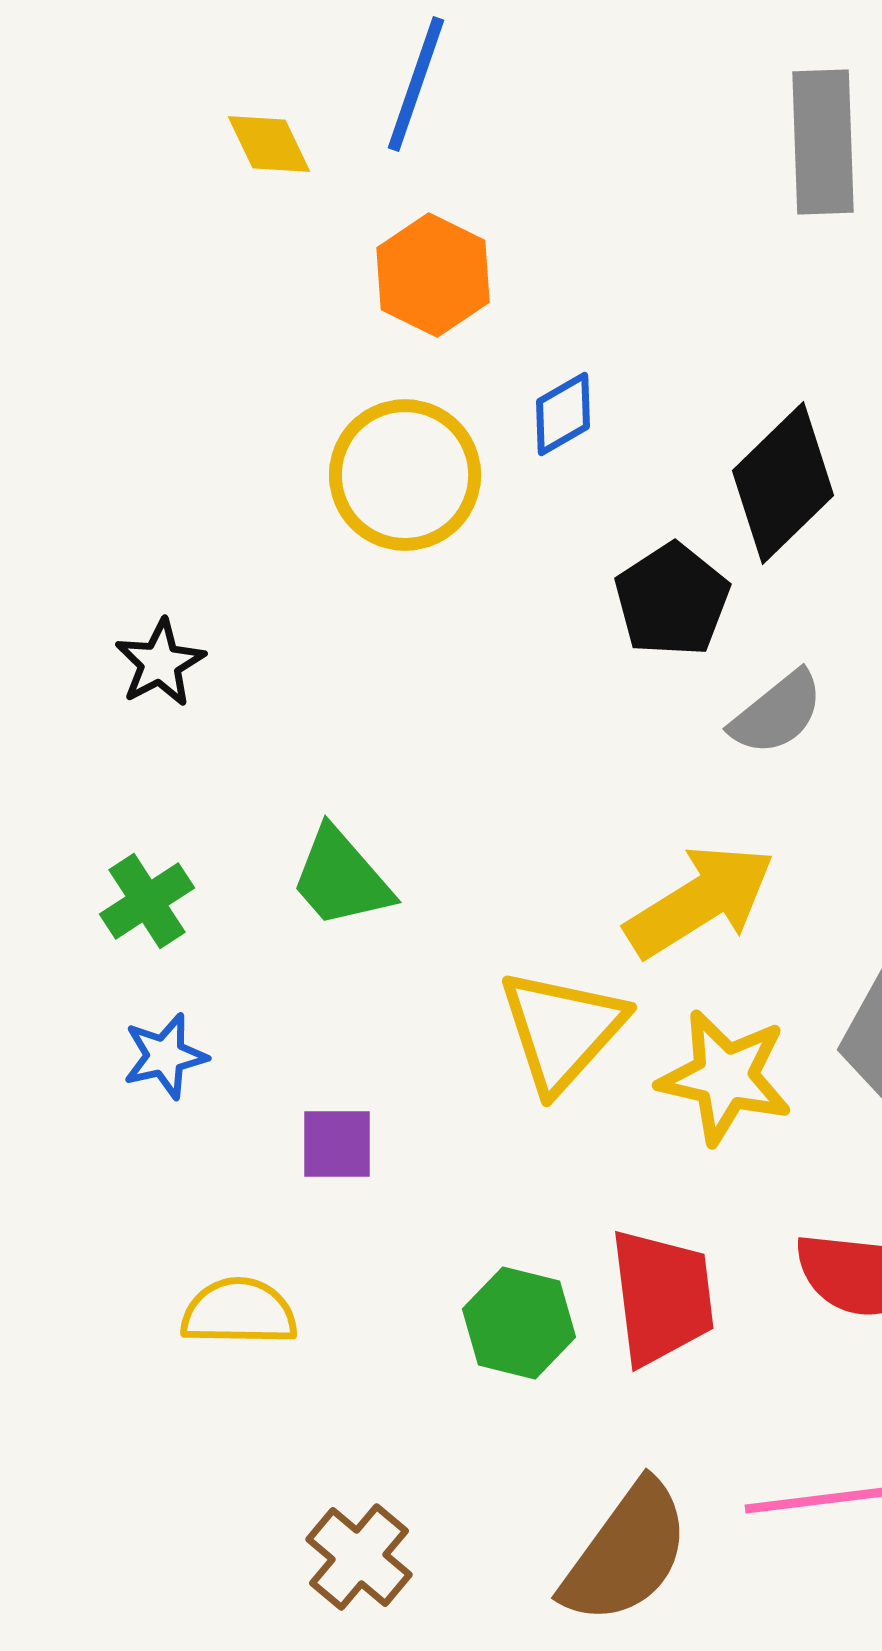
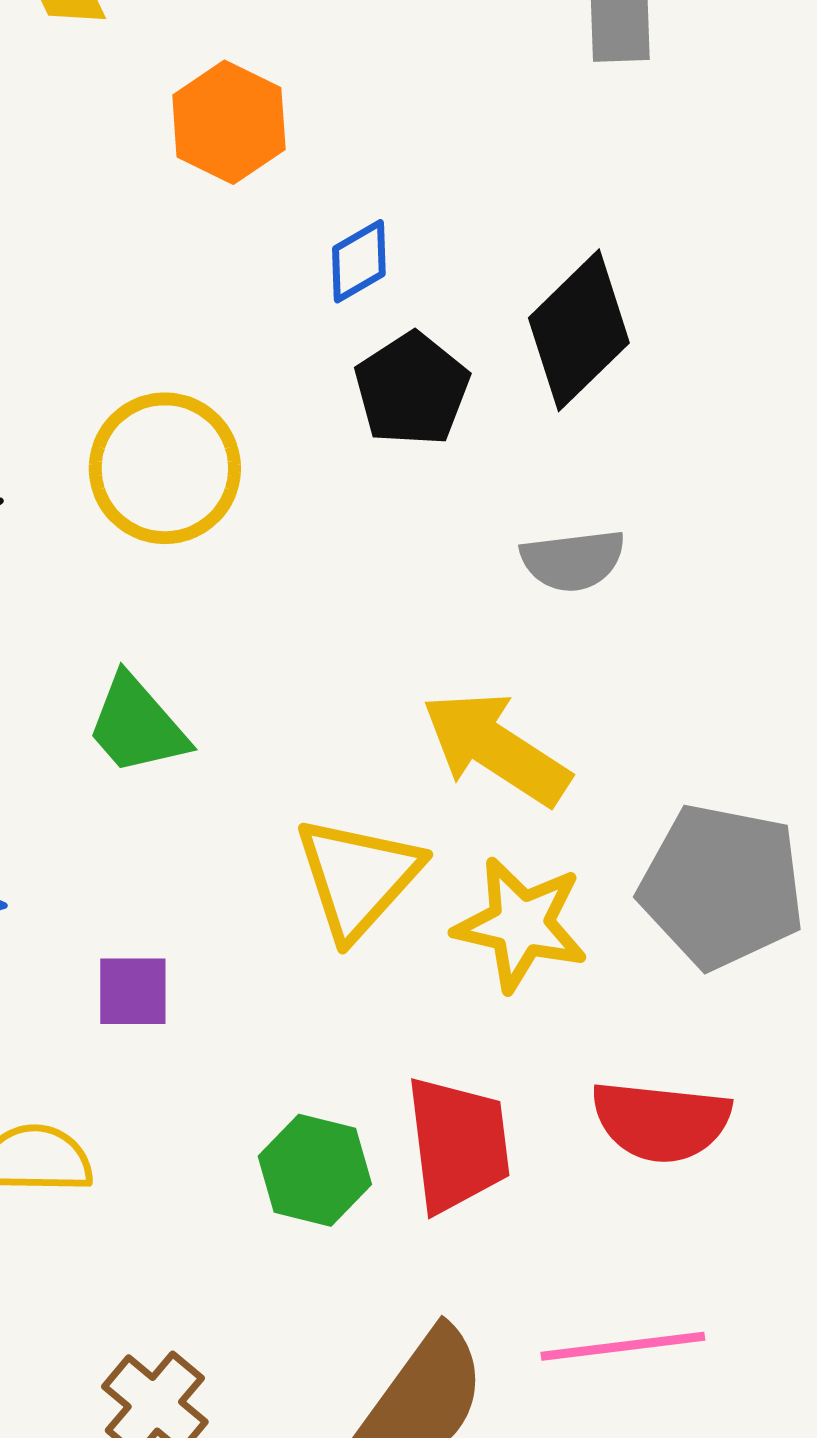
yellow circle: (405, 475) -> (165, 468), moved
black pentagon: (672, 600) -> (412, 389), moved
gray semicircle: (777, 713) -> (573, 560), turned 32
yellow arrow: (700, 901) -> (496, 748), turned -115

